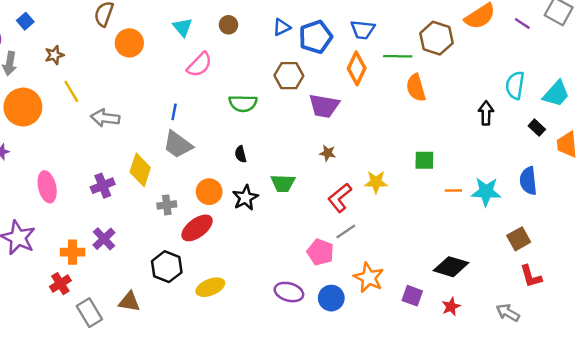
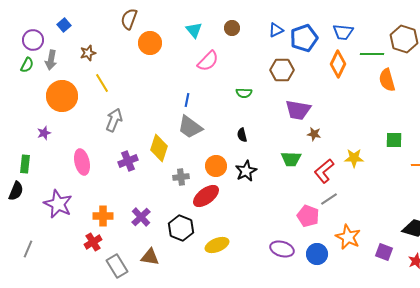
green semicircle: (243, 103) -> (244, 93), size x0.7
purple trapezoid: (324, 106) -> (298, 110), moved
gray arrow: (105, 118) -> (114, 120), moved, turned 105
green trapezoid: (283, 183) -> (291, 159), moved
purple cross: (104, 239) -> (141, 217), moved

